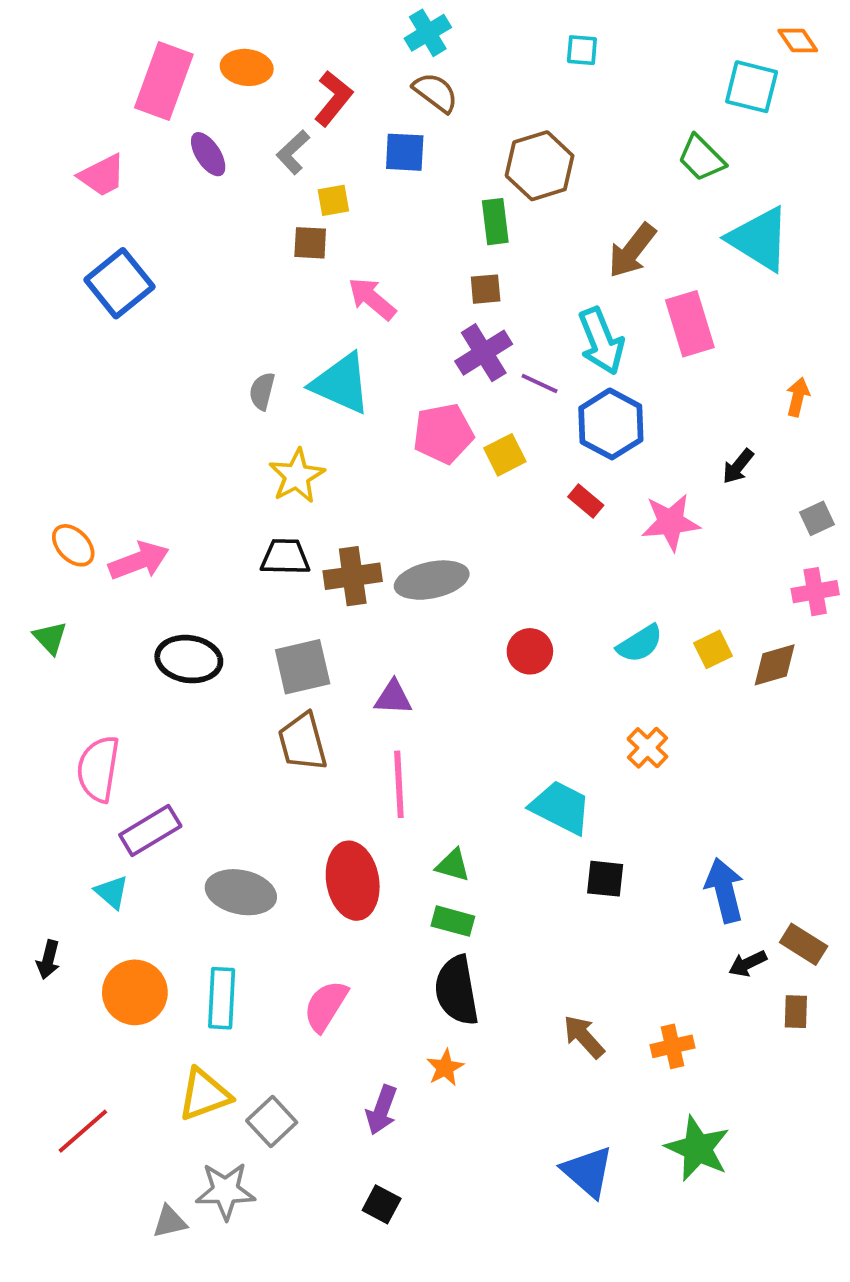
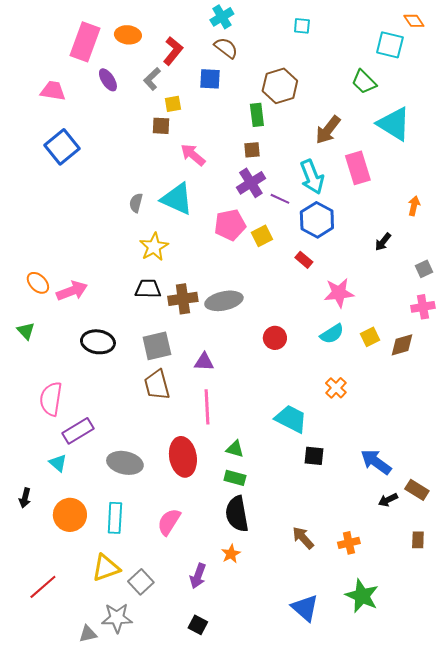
pink trapezoid: (102, 175) -> (53, 91), turned -144
pink star: (671, 522) -> (339, 293), moved
blue arrow: (725, 890) -> (376, 462), turned -40
brown rectangle: (796, 1012) -> (418, 540), moved

